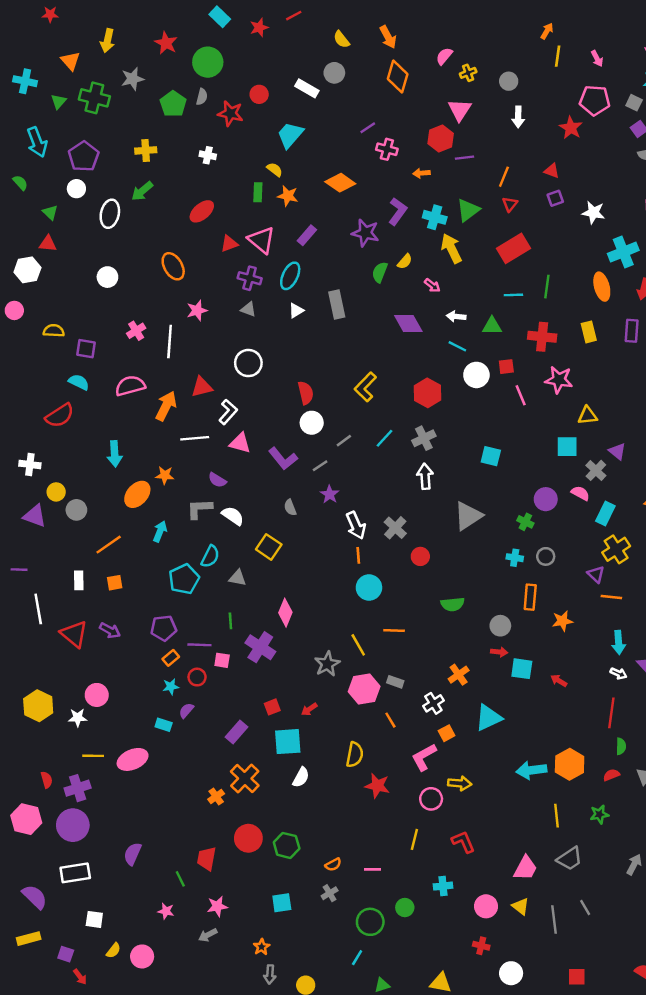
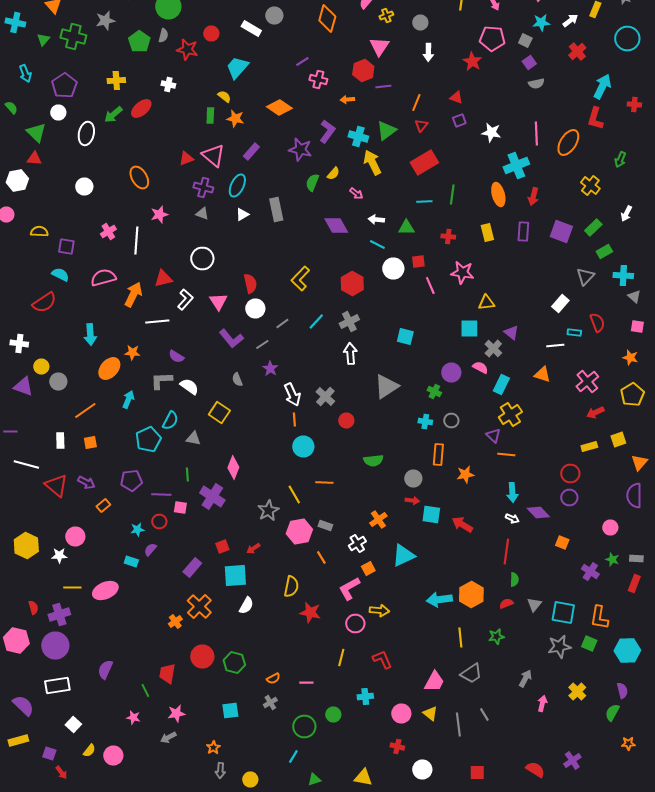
cyan arrow: (37, 142) -> (25, 74), size x0.7
red ellipse: (202, 211) -> (141, 108), moved
green triangle: (50, 213) -> (36, 132), size x1.5
red cross: (542, 337) -> (448, 236), size x0.6
pink triangle: (240, 443) -> (218, 302), moved, turned 42
white line: (38, 609) -> (26, 464), turned -65
orange rectangle: (171, 658) -> (103, 506), moved
red arrow: (559, 681) -> (462, 524), size x1.5
white square: (94, 919) -> (73, 724), turned 35

